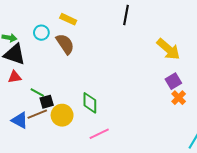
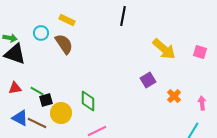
red triangle: (15, 77) -> (15, 88), moved
purple square: (173, 81) -> (148, 80), moved
brown line: (37, 114) -> (37, 123), moved, turned 48

